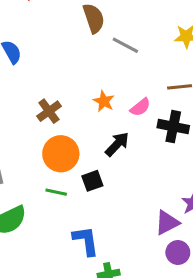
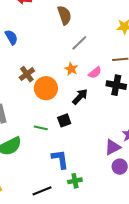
gray line: (125, 45) -> (79, 43), moved, turned -72
brown cross: (49, 111) -> (27, 74), moved
orange circle: (61, 154) -> (46, 88), moved

